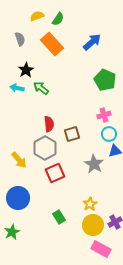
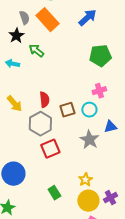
gray semicircle: (20, 39) -> (24, 18), moved
black star: (26, 70) -> (16, 36), moved
green pentagon: (105, 80) -> (100, 56), turned -30
green arrow: (41, 88) -> (36, 51), moved
cyan circle: (109, 134) -> (89, 110), moved
yellow arrow: (19, 160) -> (14, 104), moved

